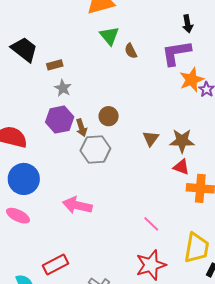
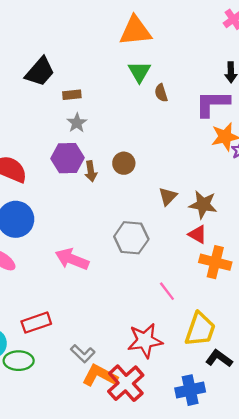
black trapezoid: (24, 49) -> (40, 72), turned 84
gray hexagon: (95, 149) -> (131, 238), moved
pink line: (151, 224) -> (167, 291), moved

